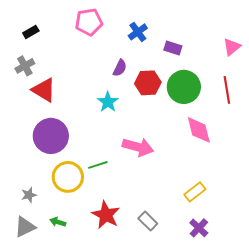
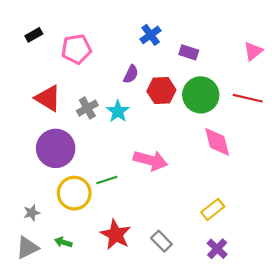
pink pentagon: (89, 22) -> (76, 49), moved
gray cross: (25, 66) -> (87, 108), moved
red line: (227, 90) -> (248, 98), turned -68

